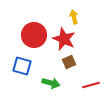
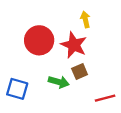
blue square: (22, 66) -> (17, 89), moved
green arrow: (51, 83) -> (59, 82), moved

